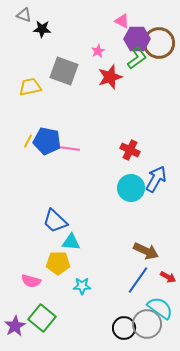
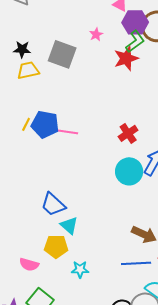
black star: (42, 29) -> (22, 49), moved
red star: (110, 77) -> (126, 58), moved
red cross: (130, 150) -> (128, 133), turned 30
cyan triangle: (71, 242) -> (69, 225), turned 36
blue line: (138, 280) -> (136, 263), turned 52

